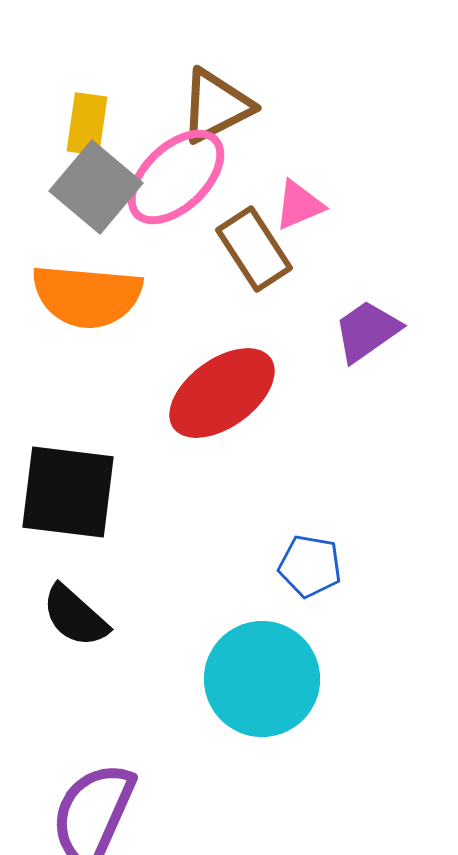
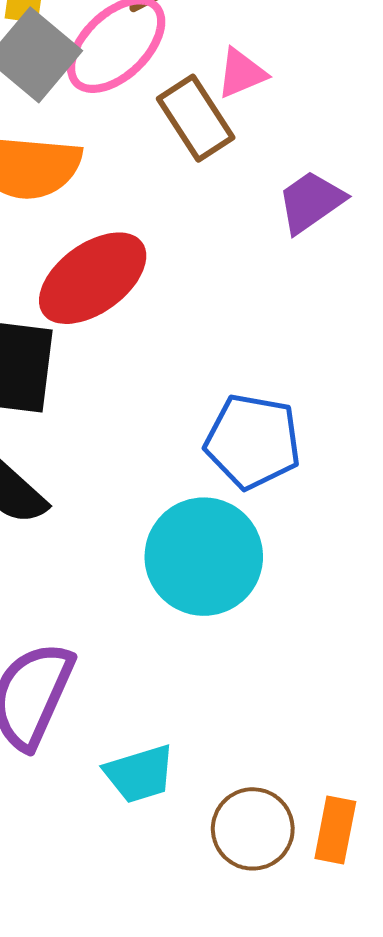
red ellipse: (222, 393) -> (93, 278), moved
blue pentagon: (310, 566) -> (253, 441), size x1.5

